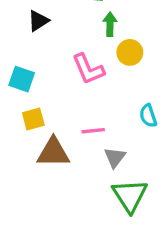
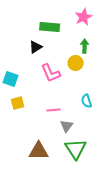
black triangle: (38, 21) -> (36, 47), moved
green arrow: (110, 24) -> (85, 46), moved
brown triangle: (53, 152) -> (39, 151), moved

